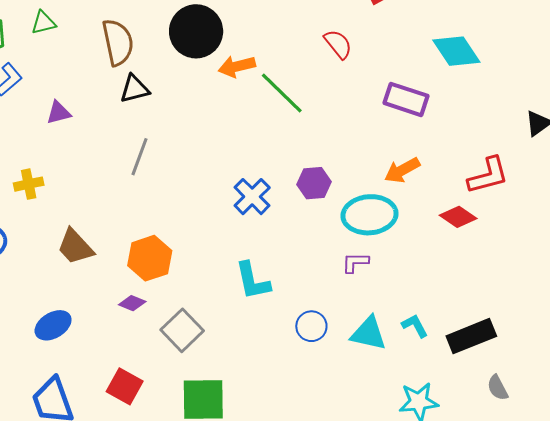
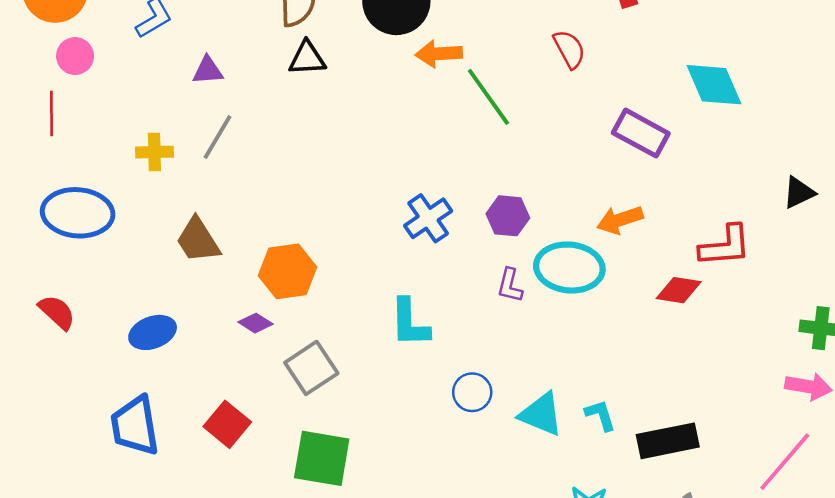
gray line: (139, 157) -> (218, 137), moved
red diamond: (458, 217) -> (679, 290), turned -36
purple L-shape: (355, 262) -> (510, 285), moved, turned -88

